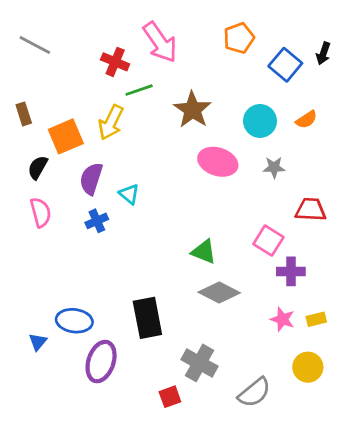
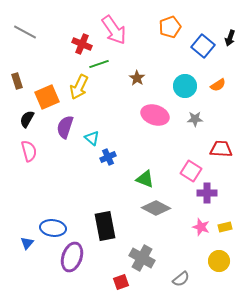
brown star: (192, 110) -> (137, 78), size x0.6
blue cross: (97, 221) -> (108, 157), moved
gray semicircle: (254, 392) -> (181, 279), size x0.7

